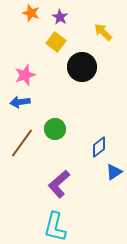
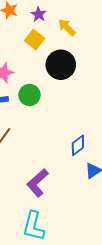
yellow arrow: (103, 32) -> (67, 27), moved
green circle: (55, 129) -> (29, 95), moved

